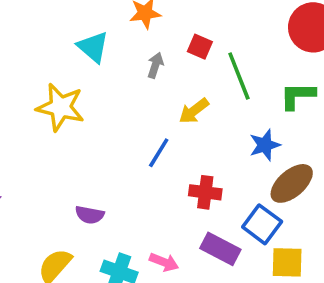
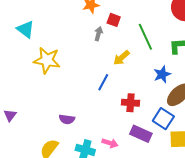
cyan triangle: (93, 47) -> (26, 29), moved
red square: (200, 47) -> (114, 20), moved

